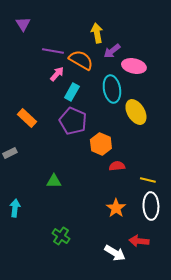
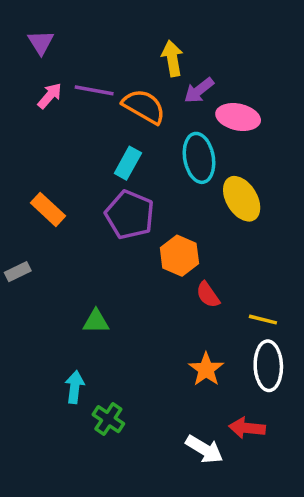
pink arrow: (57, 74) -> (50, 96), moved
red semicircle: (117, 166) -> (208, 295), turned -119
cyan arrow: (15, 208) -> (75, 387), moved

